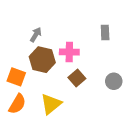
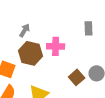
brown square: (77, 78) -> (77, 77), moved

